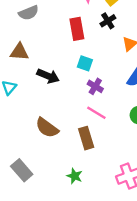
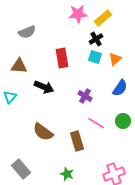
red rectangle: (77, 29) -> (62, 58), moved
cyan square: (85, 63) -> (95, 57), moved
pink line: (96, 113) -> (96, 123), moved

